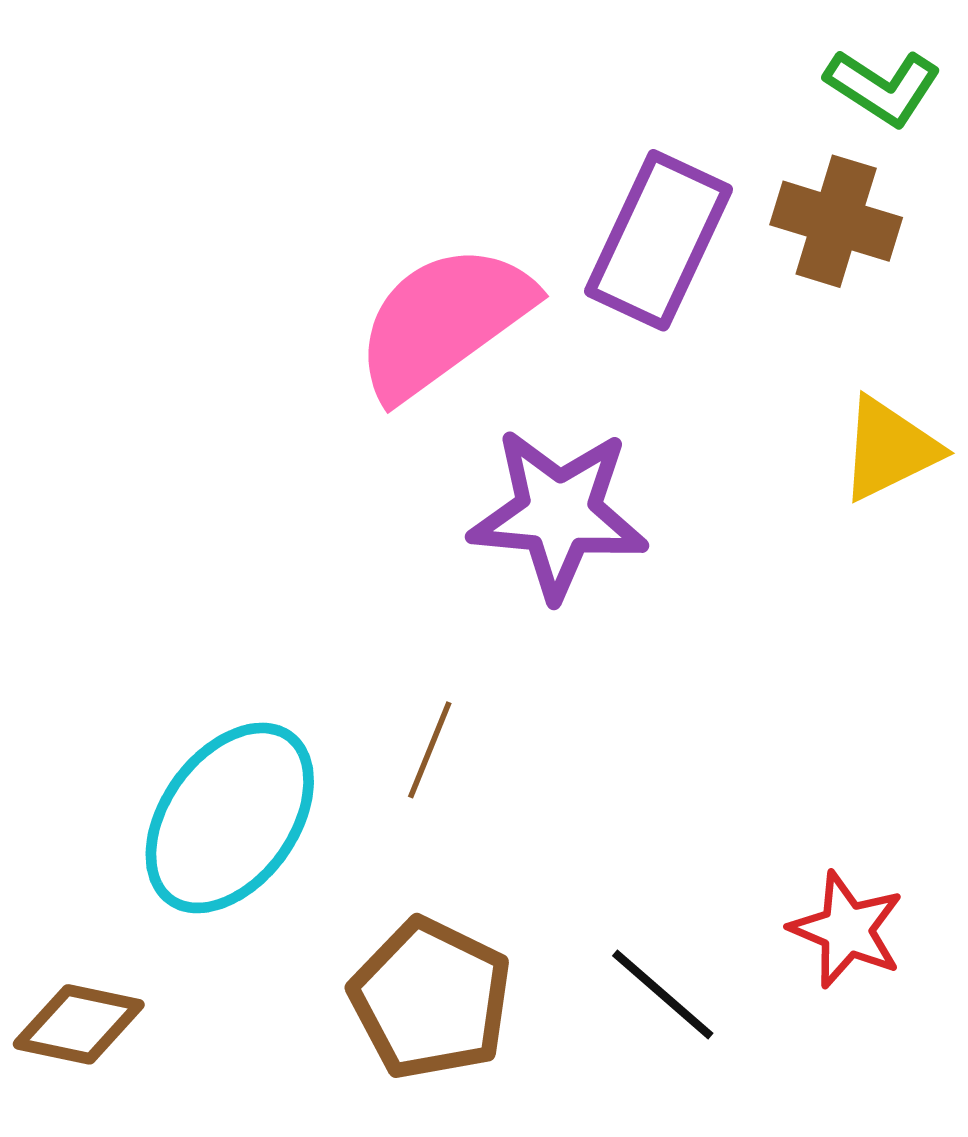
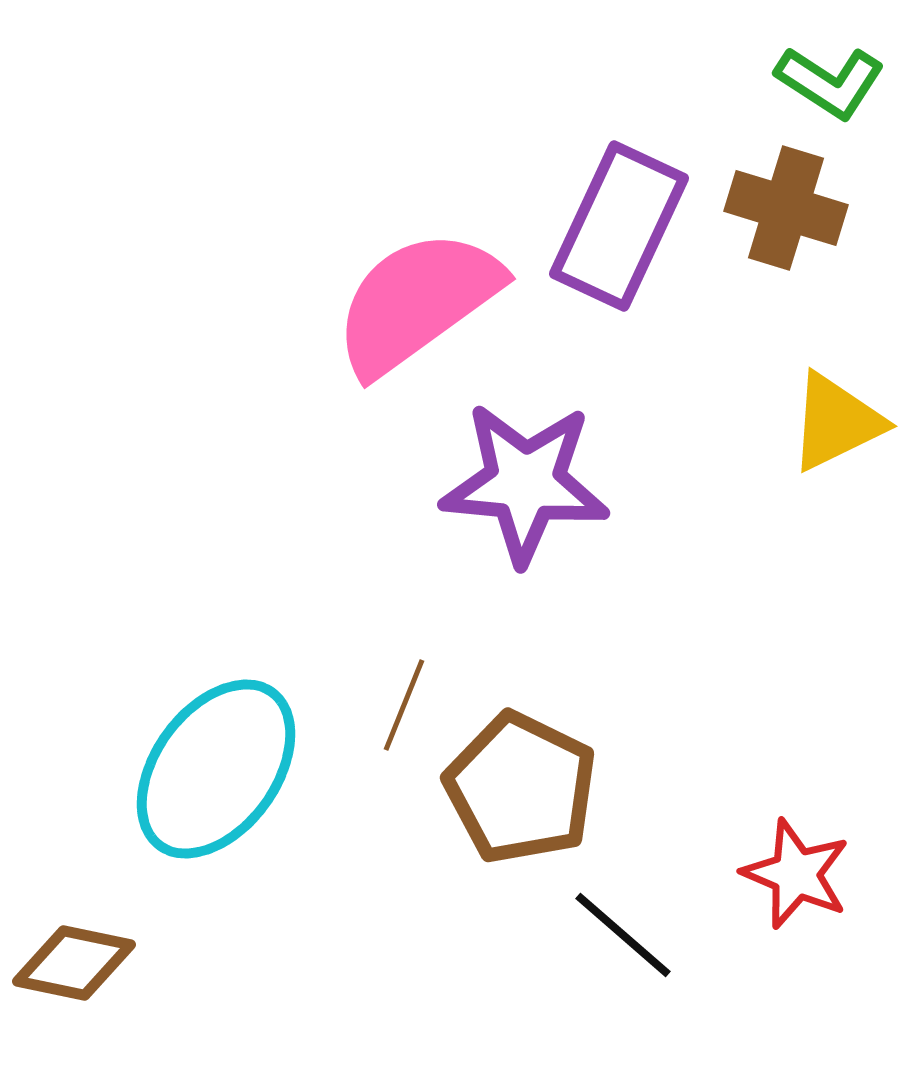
brown pentagon: (431, 999) -> (521, 788), moved

